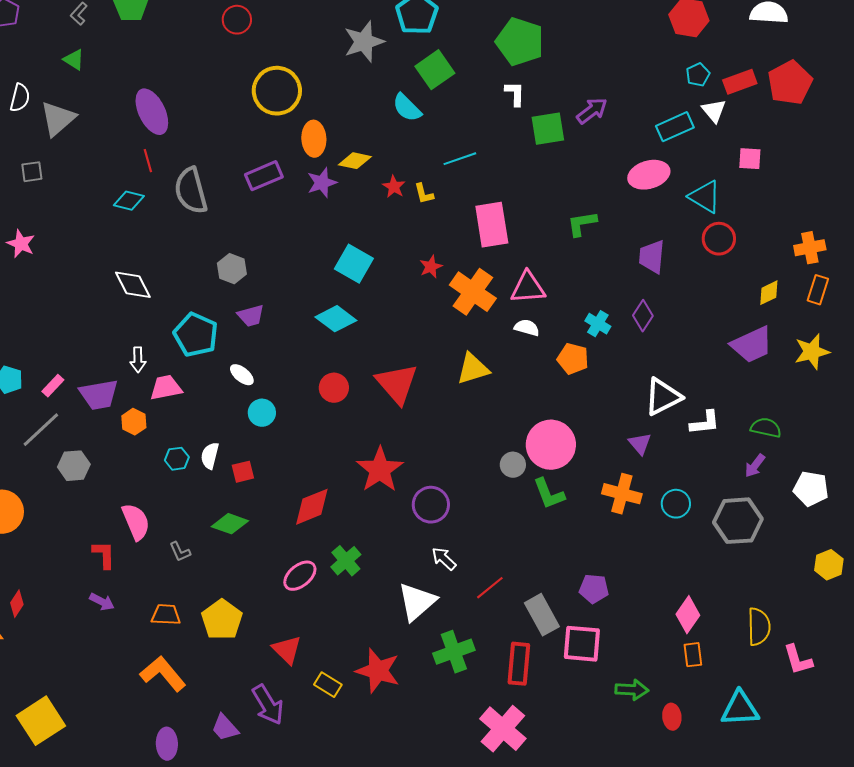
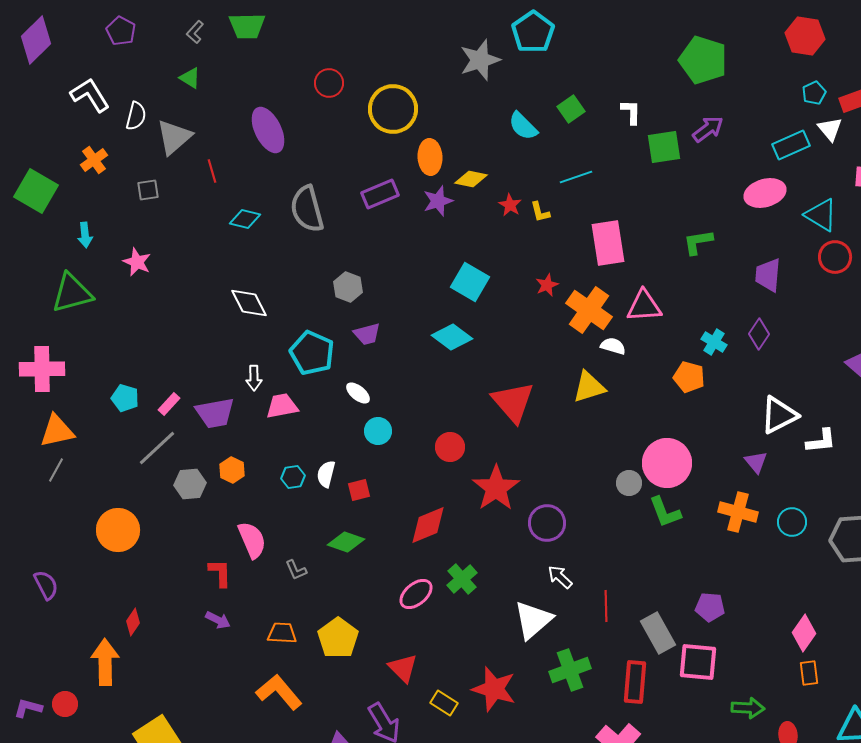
red circle: (237, 20) -> (329, 83), moved
green pentagon: (520, 42) -> (703, 60), moved
green square: (435, 70) -> (571, 109), moved, size x0.7
red line: (148, 161) -> (212, 171), moved
white semicircle: (527, 328) -> (613, 346), moved
red circle: (334, 388) -> (450, 447), moved
orange hexagon: (134, 422) -> (232, 470), moved
red line: (490, 588) -> (606, 606), turned -52

